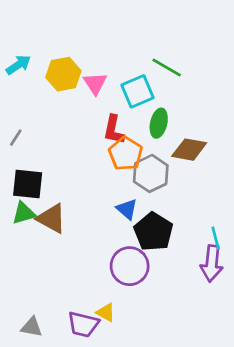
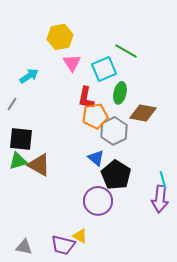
cyan arrow: (18, 65) -> (29, 76), moved
yellow hexagon: (63, 74) -> (60, 37), moved
orange pentagon: (126, 154) -> (95, 116), turned 30

